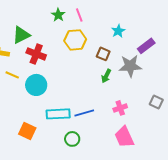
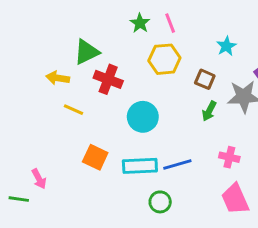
cyan circle: (36, 85) -> (143, 117), moved
pink cross: (120, 108) -> (229, 157), turned 32
orange square: (27, 131) -> (95, 157), moved

